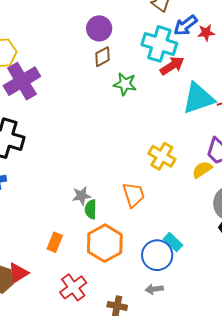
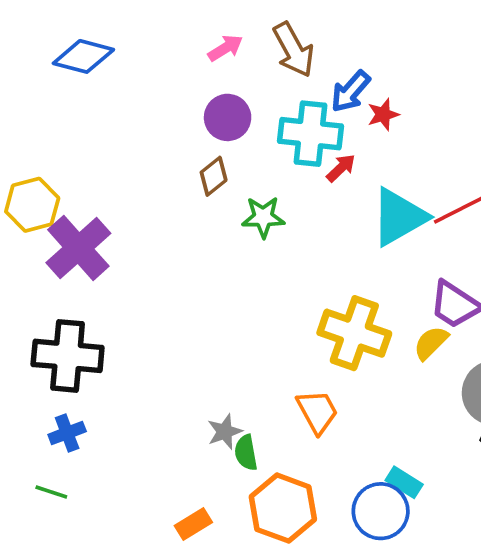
purple circle: (99, 28) -> (228, 117), moved
red star: (206, 33) -> (383, 114), moved
red arrow: (172, 66) -> (341, 168), size x0.7
yellow cross: (162, 156) -> (354, 333), size x1.4
orange rectangle: (55, 242) -> (193, 524), turned 48

